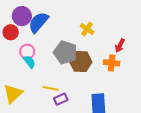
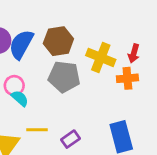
yellow cross: (87, 29) -> (101, 57), moved, size x1.5
brown hexagon: (81, 62) -> (58, 41), moved
yellow line: (51, 88) -> (37, 130), moved

